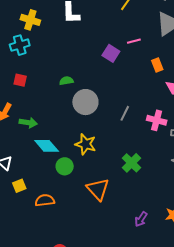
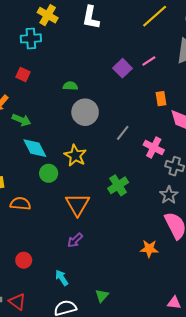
pink line: (134, 41) -> (149, 61), turned -32
orange rectangle: (157, 65) -> (161, 99), moved
purple arrow: (141, 219) -> (75, 240), moved

